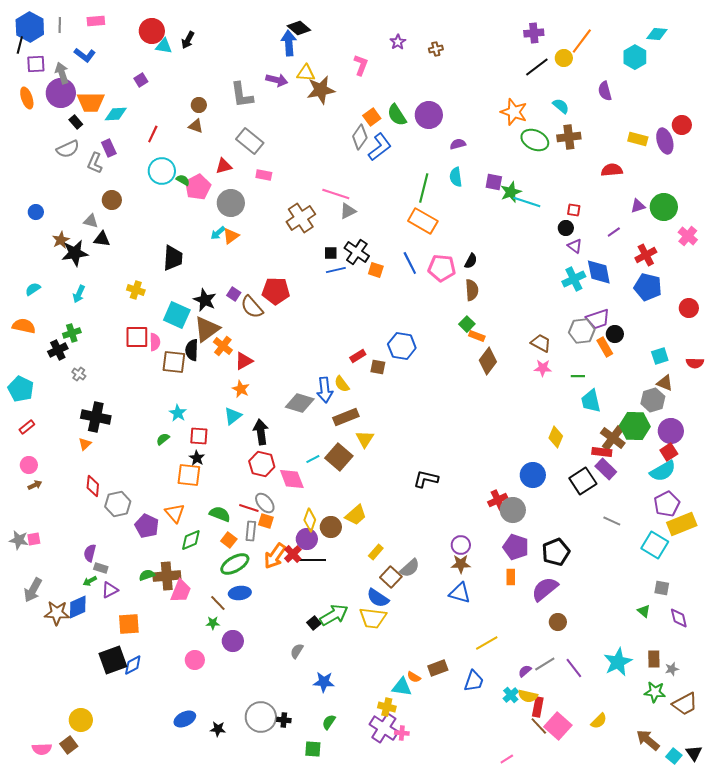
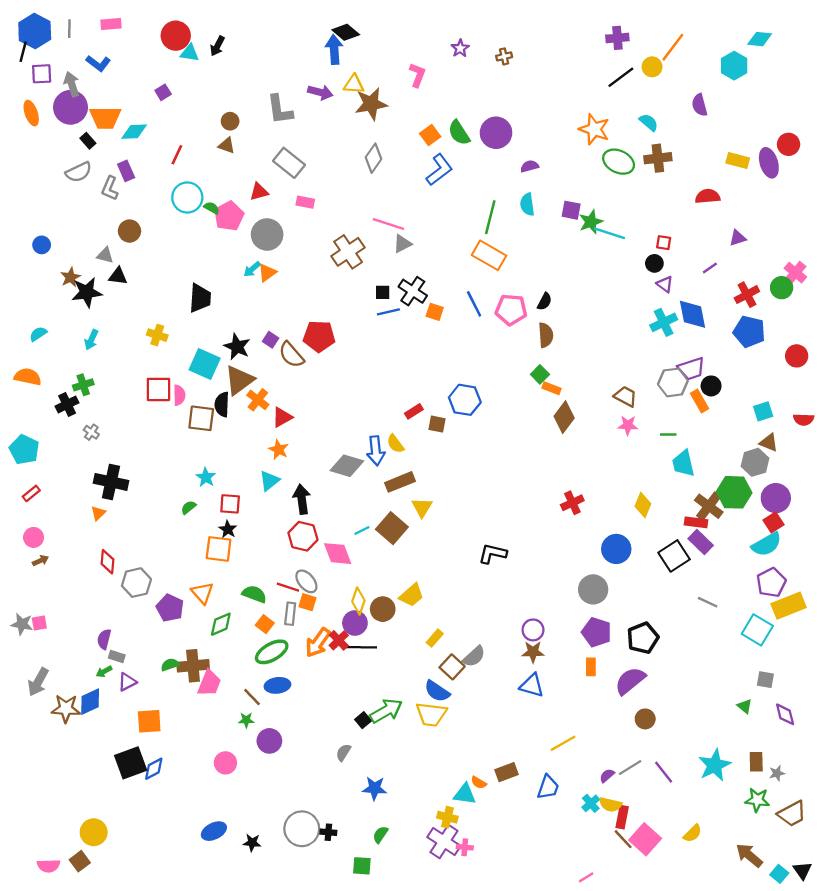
gray diamond: (360, 137) -> (373, 158), moved
green circle: (664, 207) -> (782, 288), moved, size x0.7
red cross: (498, 500) -> (572, 503), moved

